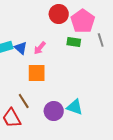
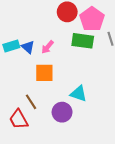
green rectangle: (74, 42) -> (83, 41), size x1.5
cyan triangle: (75, 107) -> (79, 94), moved

